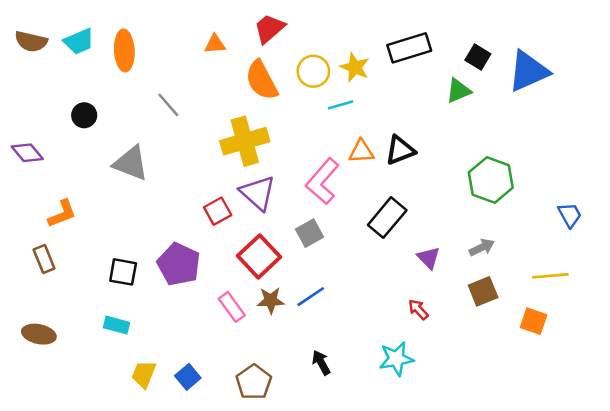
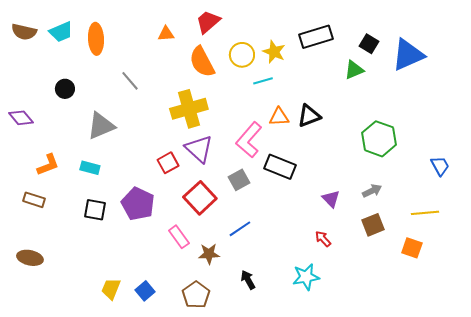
gray triangle: (131, 163) -> (101, 126), turned -44
black rectangle: (387, 218) -> (280, 167), moved, turned 72
brown rectangle: (44, 259) -> (34, 200), turned -50
brown star: (271, 300) -> (209, 254), moved
cyan rectangle: (117, 325) -> (90, 168), moved

